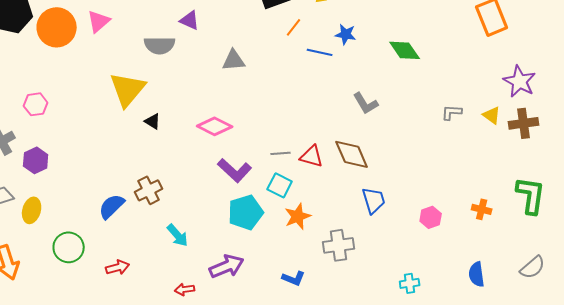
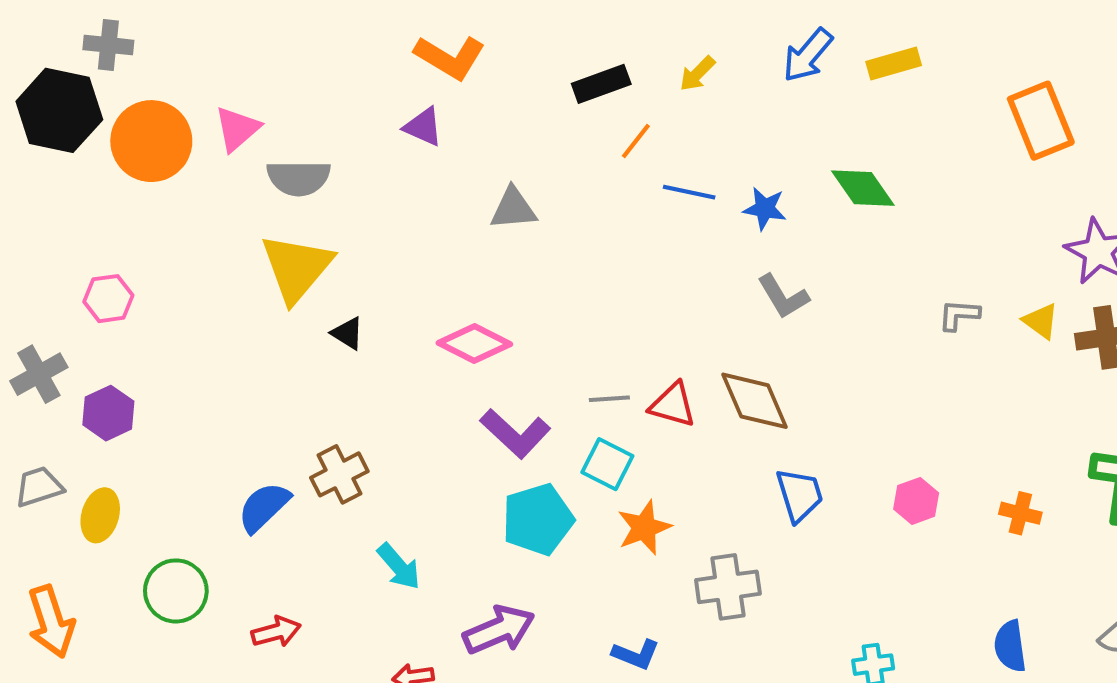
blue star: (346, 34) -> (765, 209), moved
gray semicircle: (160, 45) -> (299, 178), moved
pink hexagon: (431, 217) -> (916, 501), moved

